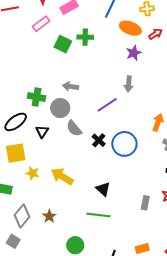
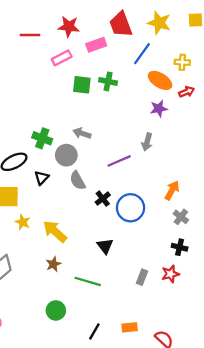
green square: (63, 44) -> (82, 85), turned -30
black triangle: (103, 189) -> (105, 246), moved
brown star: (49, 216) -> (53, 264), moved

